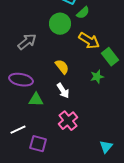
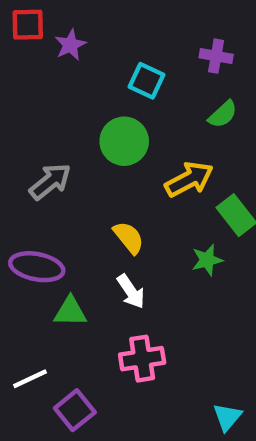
green semicircle: (83, 13) -> (223, 114), moved
yellow arrow: (89, 41) -> (189, 179), turned -60
pink cross: (68, 121) -> (142, 359), turned 30
purple square: (38, 144) -> (75, 410), turned 36

